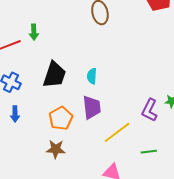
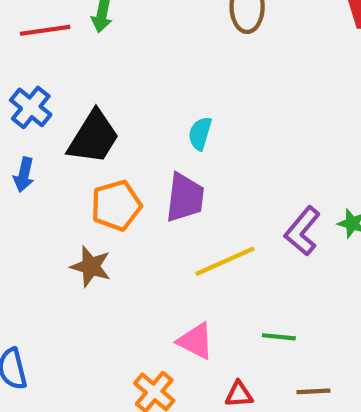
black trapezoid: (54, 75) -> (93, 137), moved
green line: (149, 152) -> (279, 337), moved

